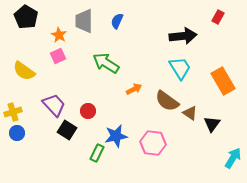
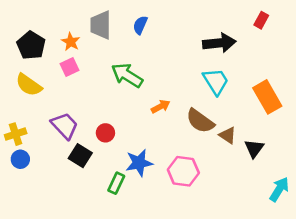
black pentagon: (26, 17) -> (31, 45), moved

